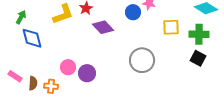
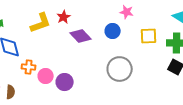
blue circle: (133, 12) -> (113, 31), moved
orange cross: (51, 86) -> (29, 67), moved

